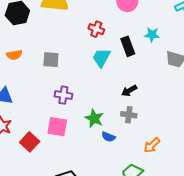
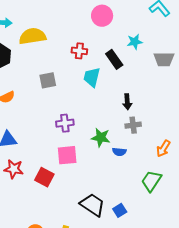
gray square: (51, 60) -> (48, 80), moved
black arrow: (129, 91) -> (127, 102), turned -49

